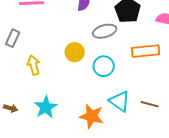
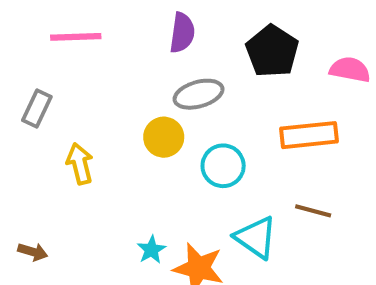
gray ellipse: (105, 31) -> (199, 94), moved
brown line: (150, 104) -> (313, 211), moved
cyan star: (46, 107) -> (151, 250), moved, size x0.6

